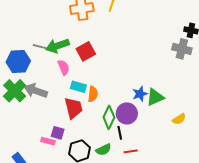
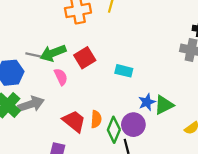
cyan rectangle: (78, 87) -> (124, 71), moved
gray arrow: (36, 91) -> (31, 104), turned 145
orange semicircle: (93, 94) -> (96, 119), moved
red trapezoid: (73, 108) -> (74, 121), turned -35

